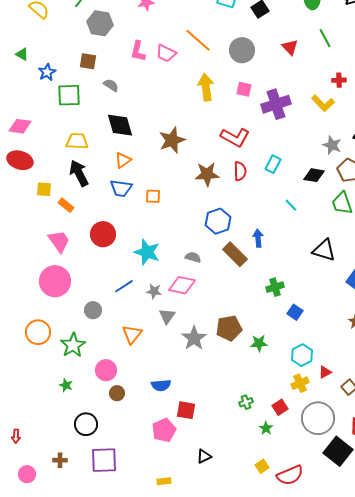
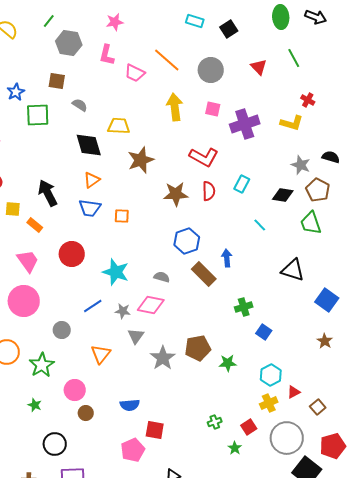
pink L-shape: (138, 51) -> (107, 55), moved
red cross: (339, 80) -> (308, 100), turned 32
yellow L-shape: (323, 103) -> (292, 123), turned -30
yellow trapezoid: (77, 141) -> (119, 126), moved

